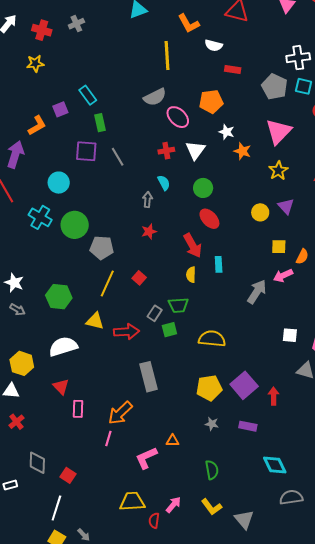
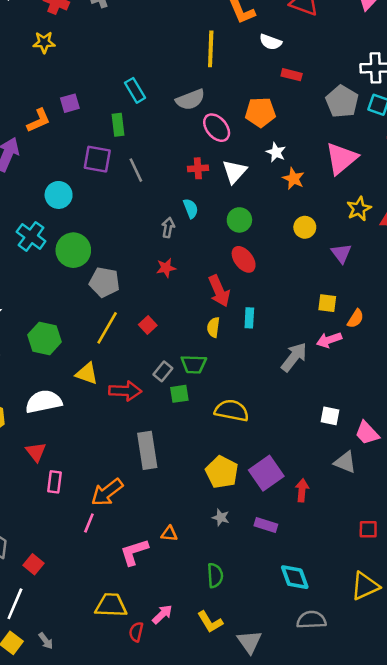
cyan rectangle: (88, 95) -> (135, 90), moved
yellow star: (278, 171) -> (359, 209), moved
yellow circle: (260, 212) -> (305, 227), moved
yellow pentagon: (209, 388) -> (222, 472), turned 30

